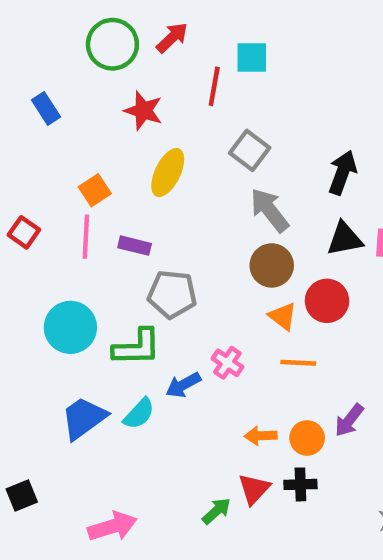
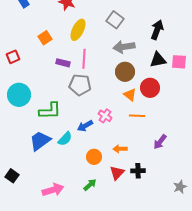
gray arrow: (269, 210) -> (124, 47), turned -60
red square: (24, 232) -> (13, 57), turned 32
pink line: (86, 237) -> (84, 59), moved
cyan circle: (70, 327) -> (19, 95), moved
green L-shape: (137, 347) -> (50, 111), moved
orange circle: (307, 438) -> (94, 157), moved
black square: (22, 496) -> (12, 176), turned -32
green arrow: (216, 511) -> (90, 185), moved

